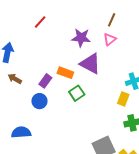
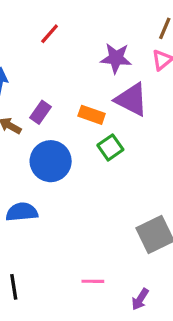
purple rectangle: (45, 81) -> (40, 112), moved
blue circle: (39, 101) -> (51, 161), size x1.6

